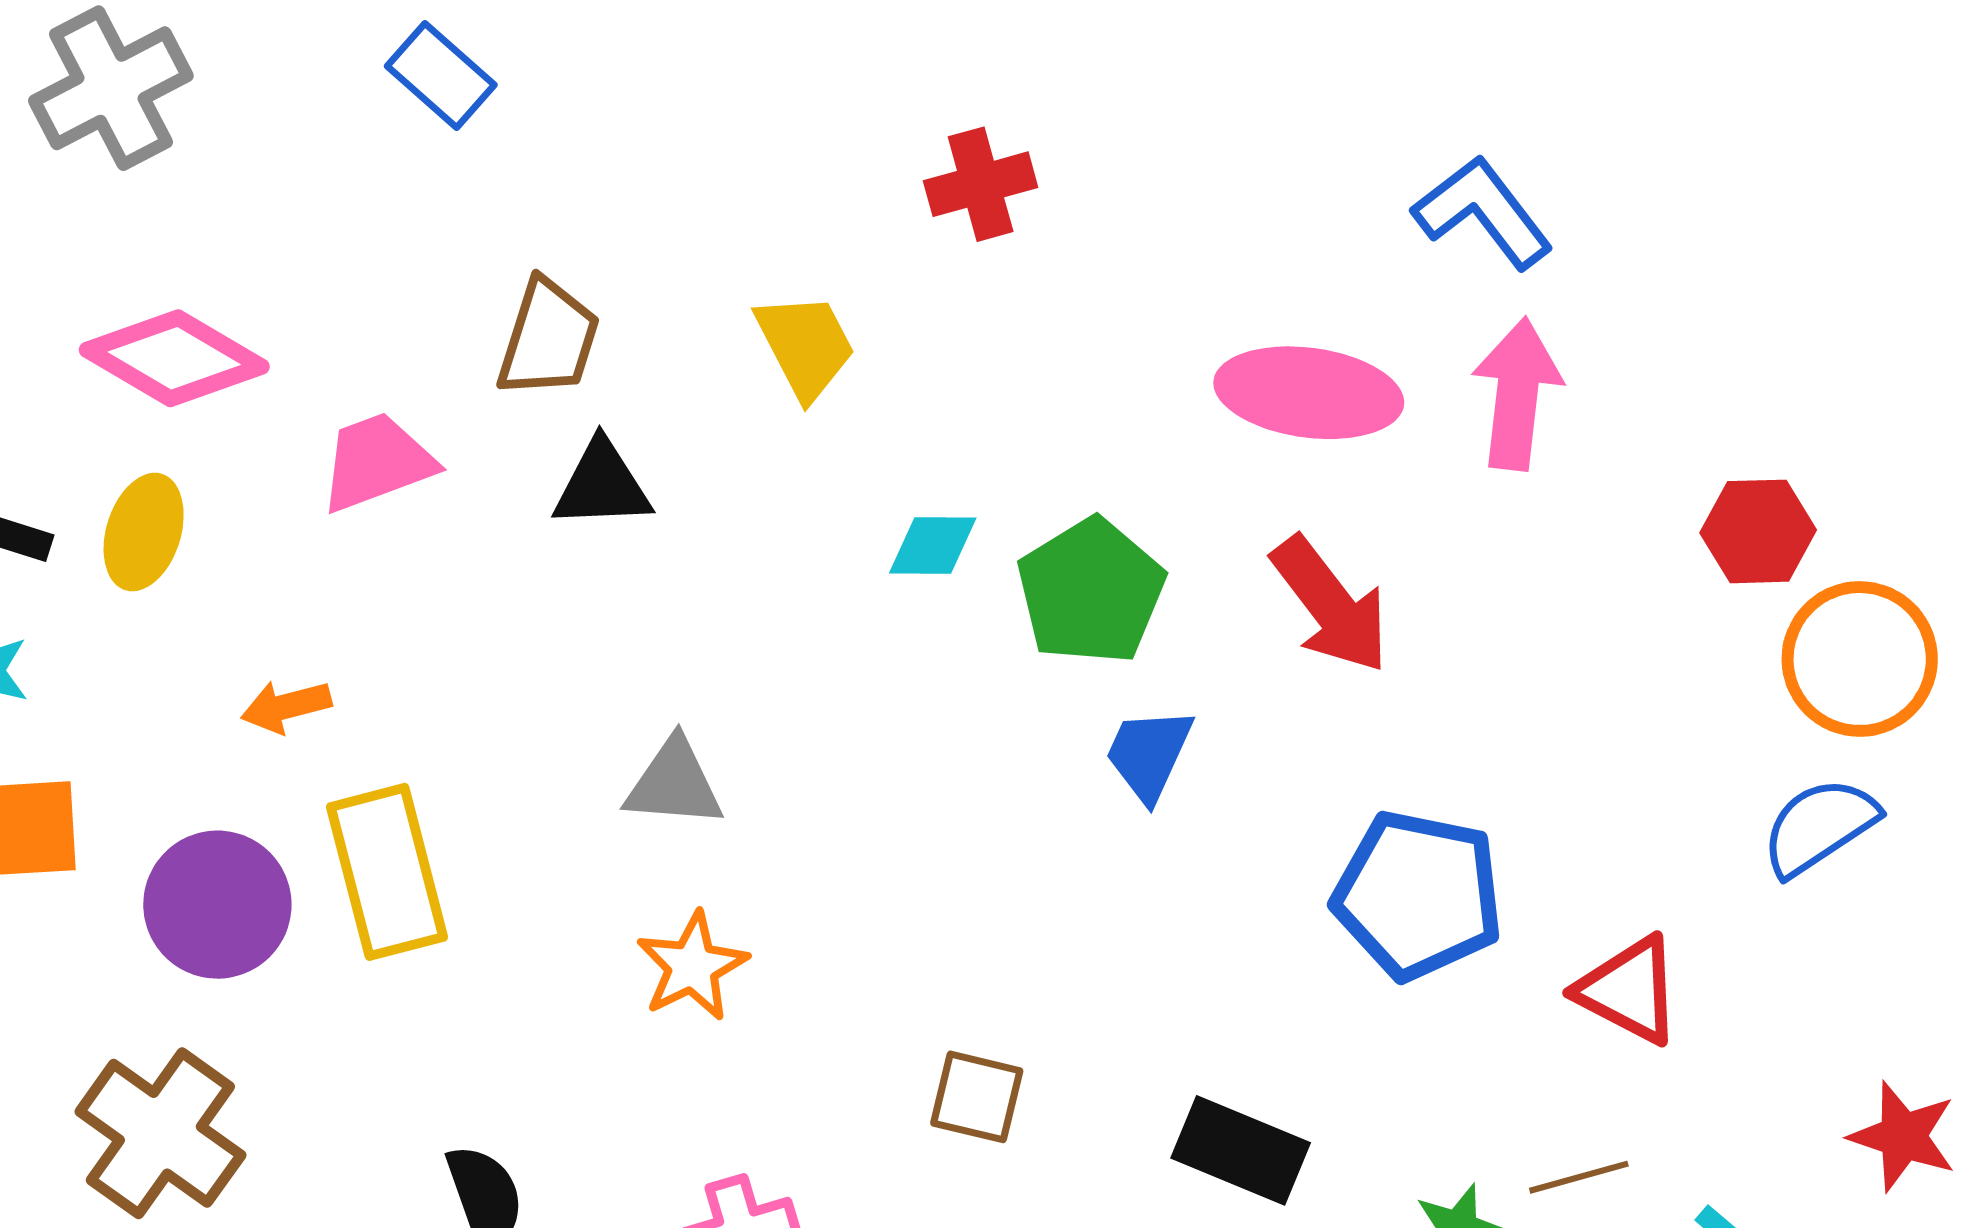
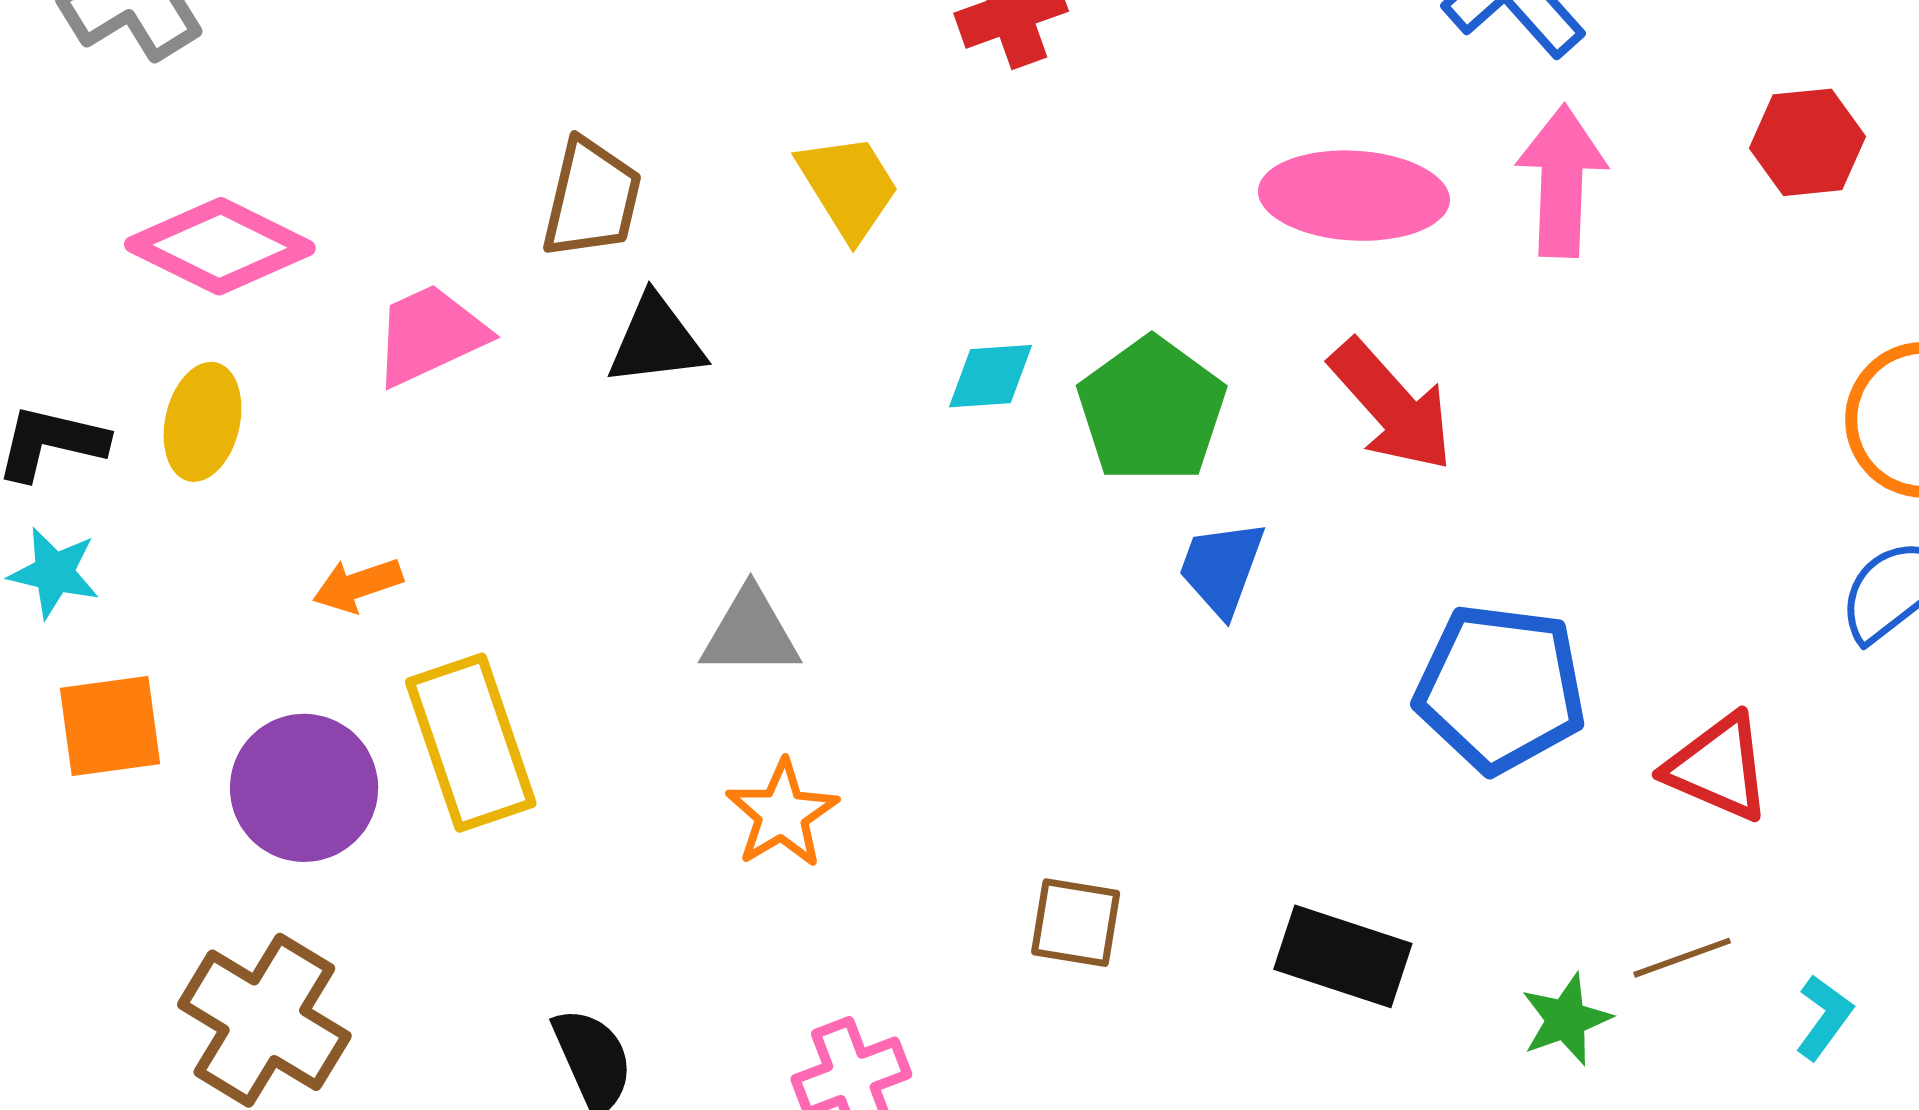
red hexagon: (1758, 531) -> (1807, 142), moved

